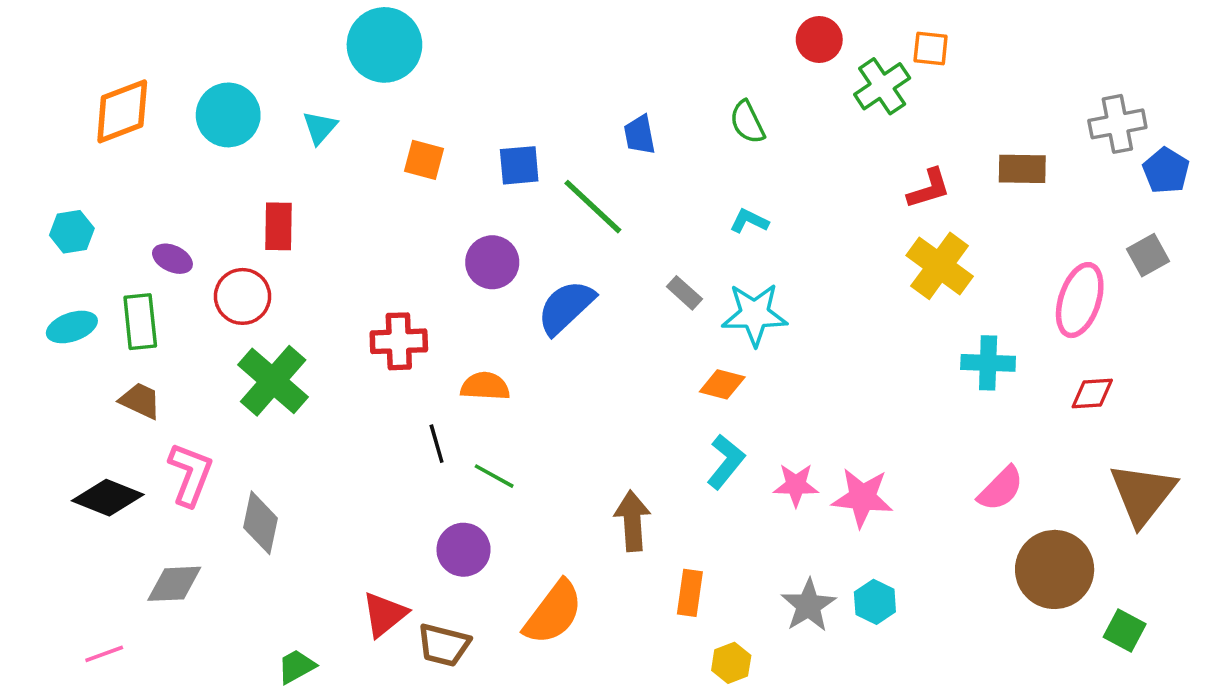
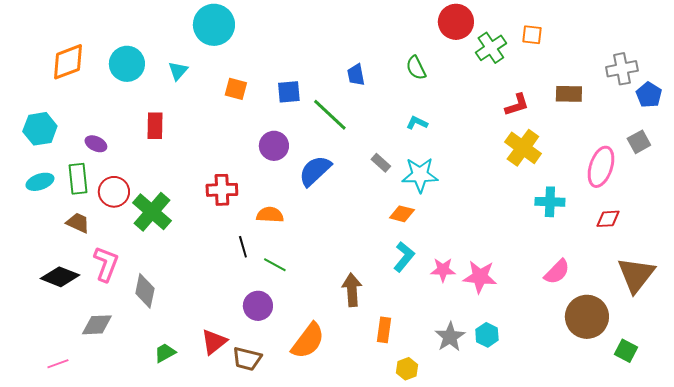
red circle: (819, 40) -> (456, 22), size x1.4
orange square: (931, 49) -> (532, 35), moved
cyan hexagon: (72, 232) -> (40, 129), size x1.4
red circle: (243, 296) -> (114, 192), moved
green trapezoid: (296, 667) -> (165, 353), moved

